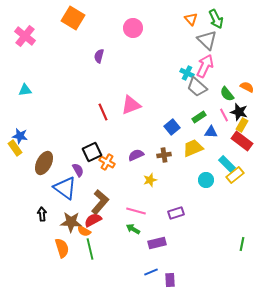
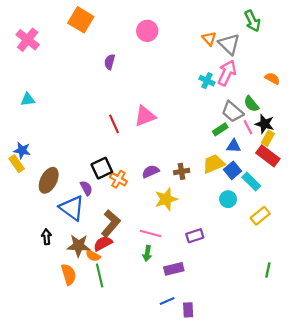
orange triangle: (191, 19) -> (209, 39), moved
green arrow: (216, 19) -> (252, 21), moved
gray trapezoid: (197, 87) -> (232, 112), moved
orange semicircle: (247, 87) -> (272, 78), moved
blue square: (172, 127) -> (232, 170), moved
yellow rectangle: (235, 175) -> (260, 216), moved
yellow star: (150, 180) -> (166, 199), size x1.5
green arrow: (133, 229) -> (147, 253), turned -112

